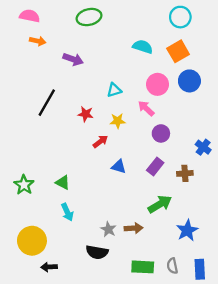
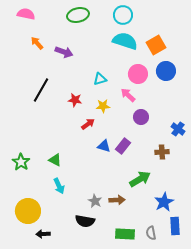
cyan circle: (180, 17) -> (123, 15), moved
orange arrow: (38, 41) -> (37, 43), moved, turned -144
cyan semicircle: (143, 47) -> (125, 41), size x1.4
purple rectangle: (155, 167) -> (123, 146), moved
blue rectangle: (200, 269) -> (175, 226), moved

